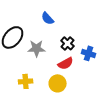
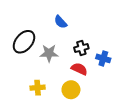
black cross: (68, 43) -> (81, 48), turned 32
red semicircle: (66, 63) -> (79, 69), turned -126

